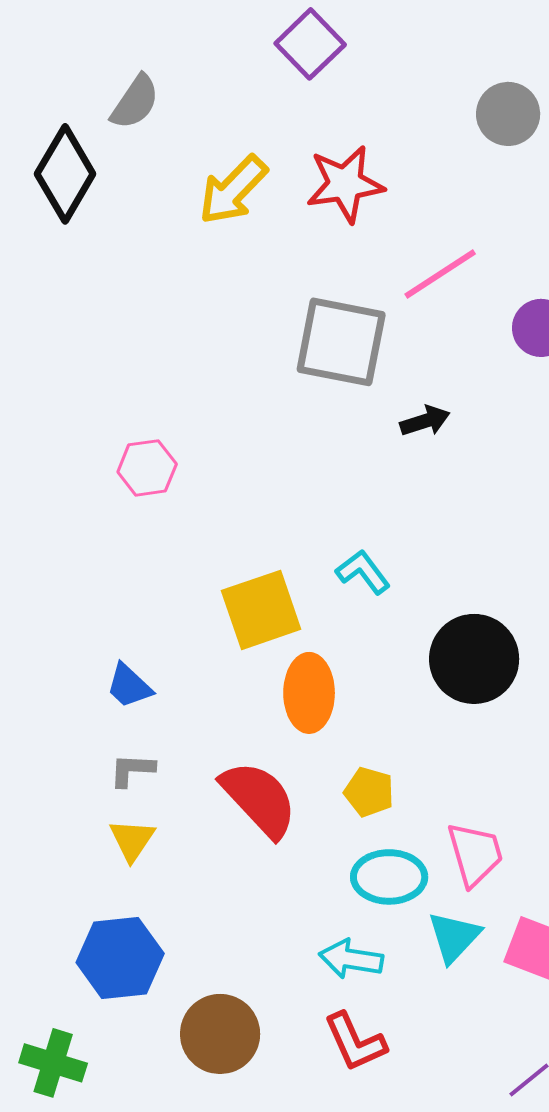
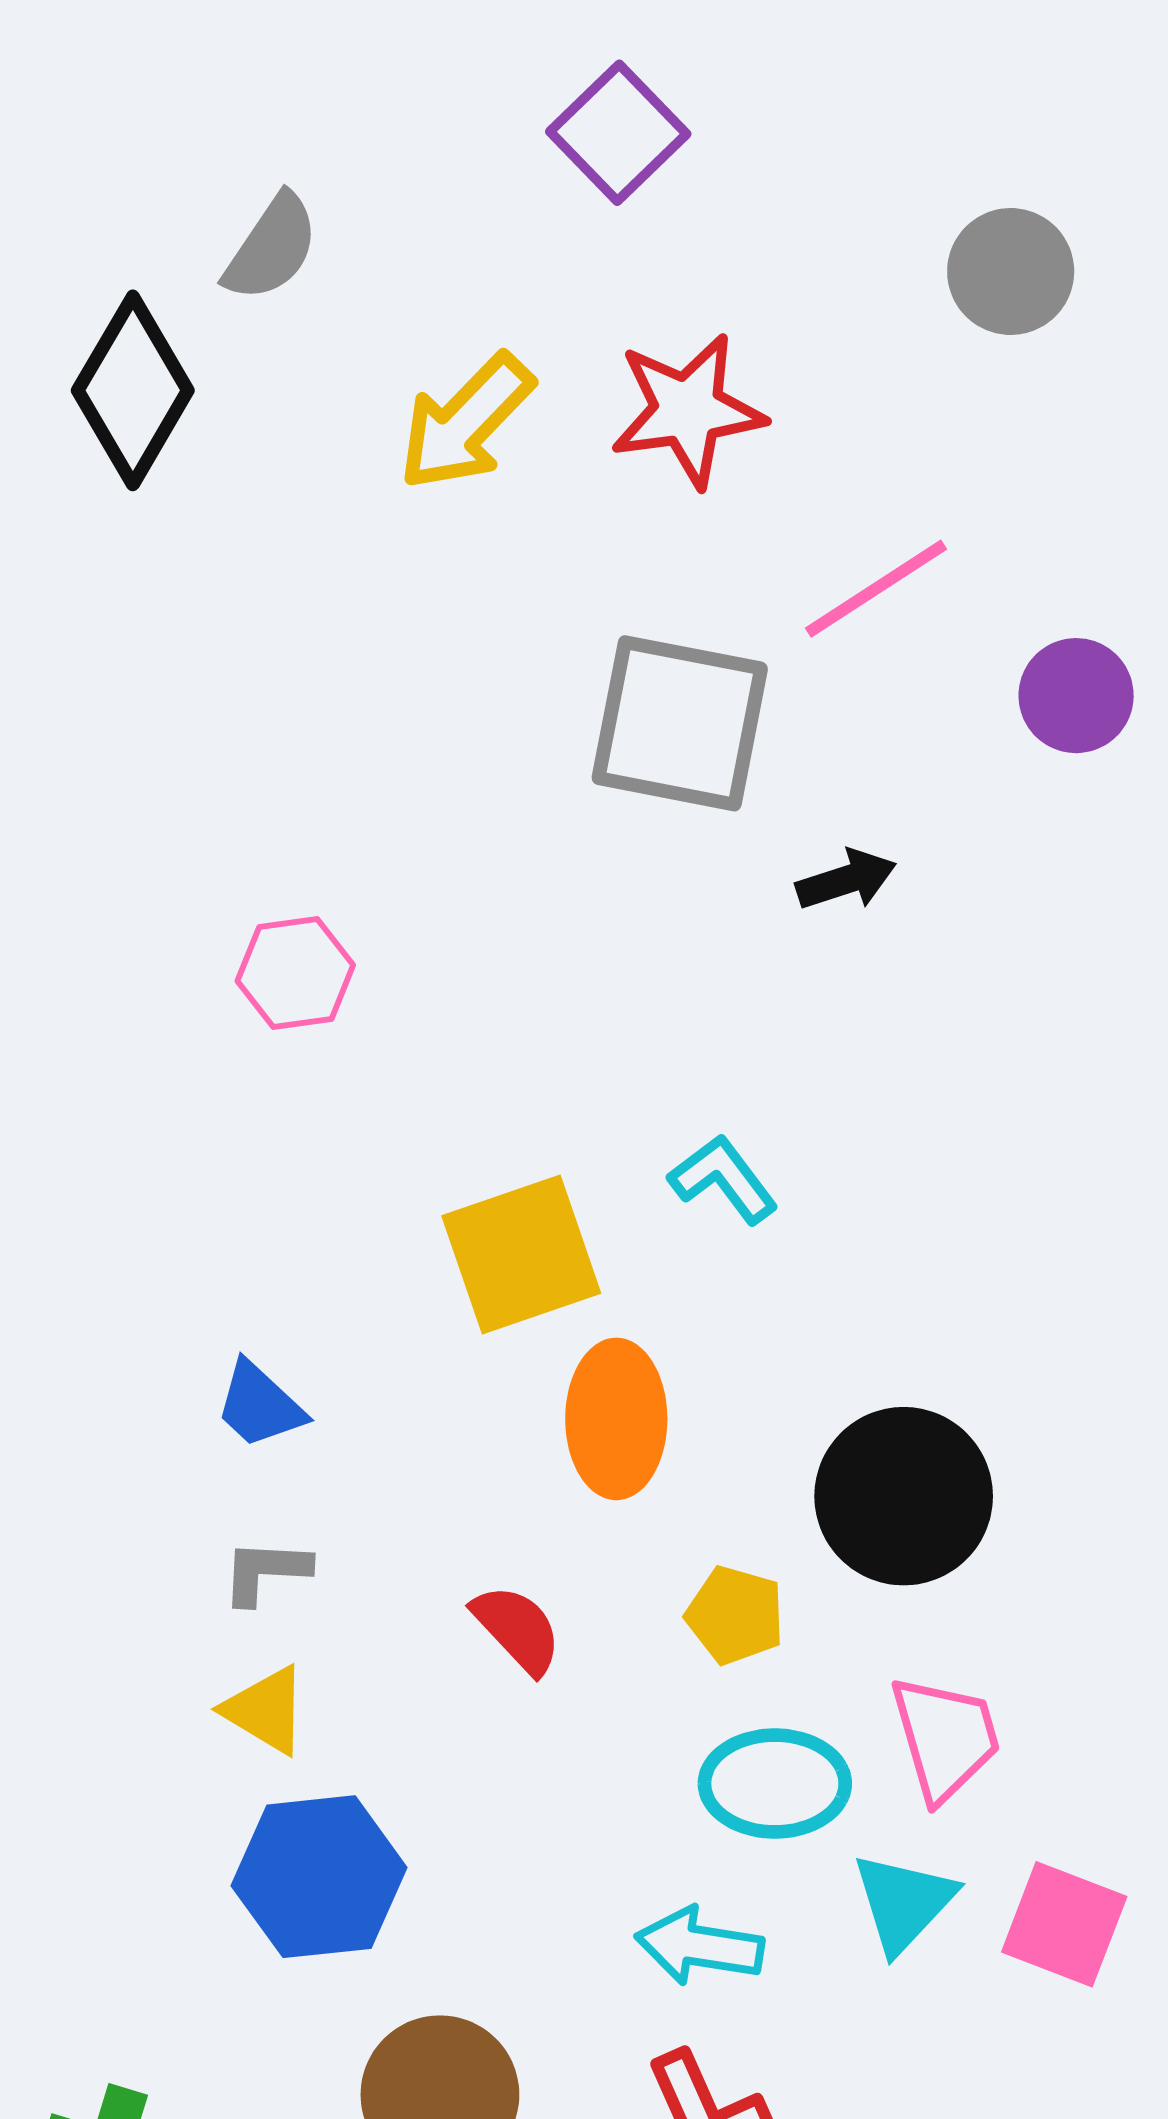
black circle: (474, 659) -> (904, 1496), moved
red semicircle: (259, 799) -> (517, 1629), size x0.6
yellow triangle: (132, 840) -> (266, 1710), turned -33
blue hexagon: (120, 958) -> (319, 1877), moved

